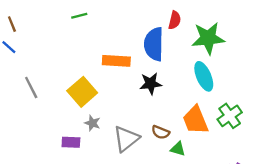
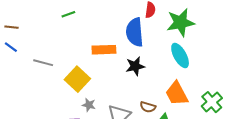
brown line: (12, 24) -> (12, 27), turned -56
gray line: (31, 88) -> (43, 63), moved, turned -42
green cross: (230, 116) -> (212, 102), moved

